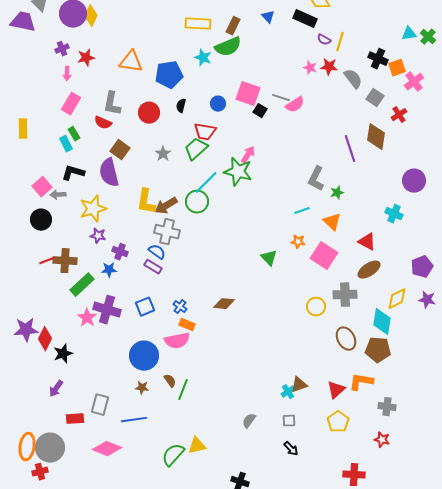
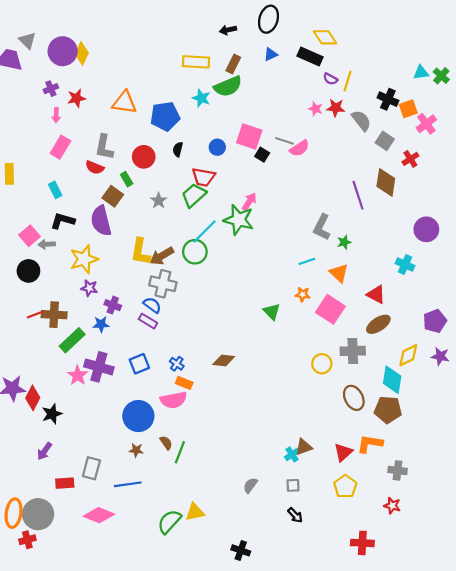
blue triangle: (268, 17) -> (271, 54), turned 48
green rectangle: (74, 134) -> (127, 179), moved

